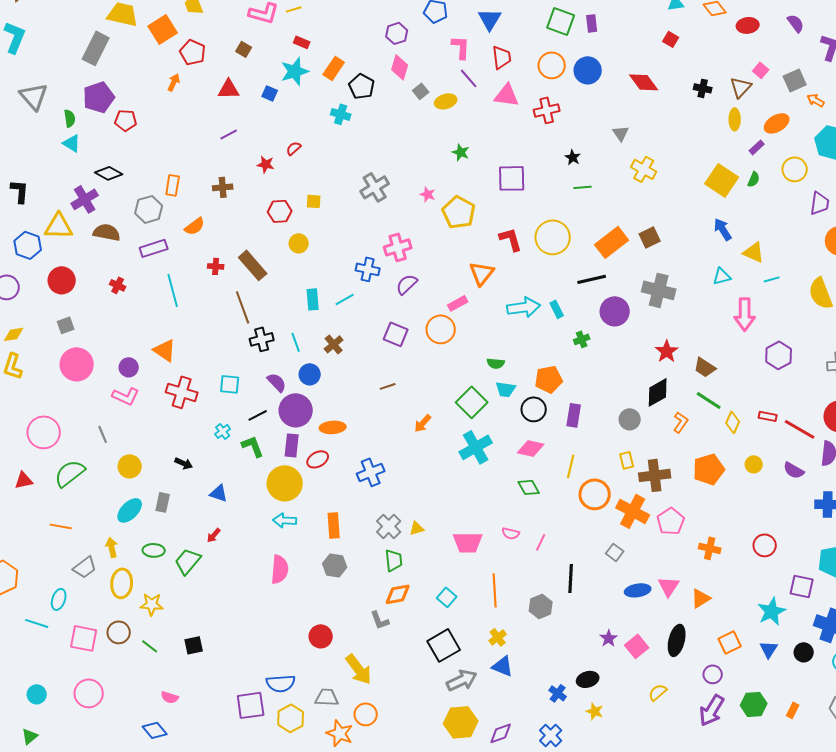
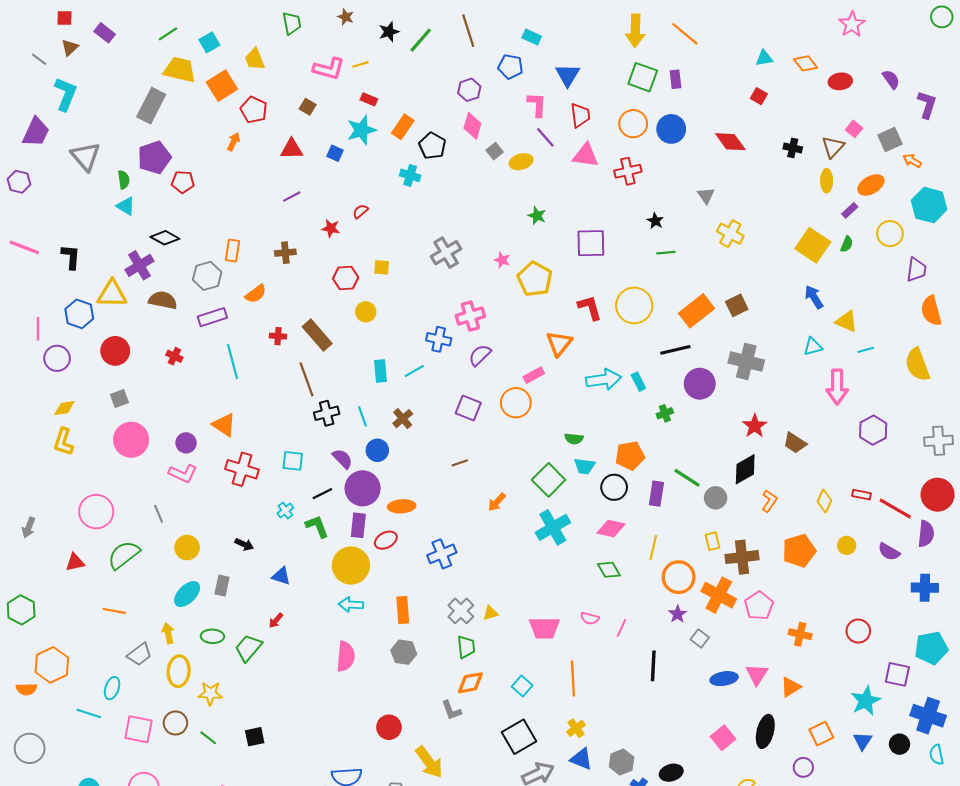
green line: (709, 400) -> (687, 478), moved
gray hexagon: (541, 606) -> (622, 762), moved
purple star: (609, 638) -> (678, 614), moved

